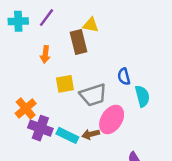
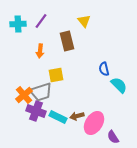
yellow triangle: (91, 25) -> (84, 21), moved, turned 40
gray trapezoid: (93, 95) -> (41, 92), moved
cyan semicircle: (142, 96) -> (119, 85), turned -30
pink ellipse: (112, 119) -> (94, 123), moved

